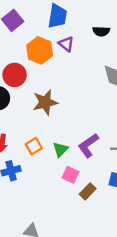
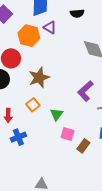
purple L-shape: (88, 145) -> (85, 91), moved
orange square: (34, 146) -> (33, 105), moved

